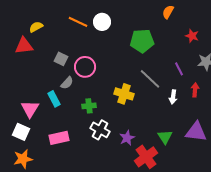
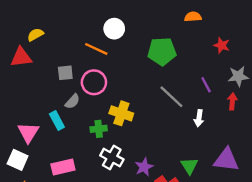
orange semicircle: (168, 12) -> (193, 17), turned 56
orange line: (78, 22) -> (96, 49), moved
gray square: (61, 59) -> (65, 73), turned -32
red arrow: (195, 90) -> (232, 101), moved
yellow cross: (124, 94) -> (121, 113), moved

